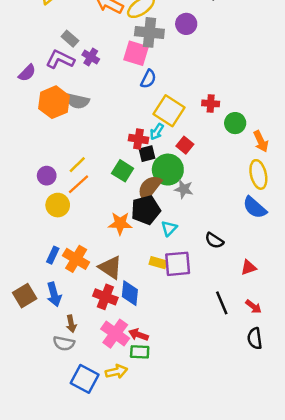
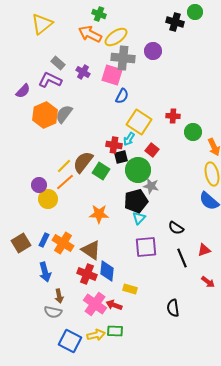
purple cross: (91, 57) -> (83, 72), moved
gray semicircle: (77, 101) -> (64, 114), turned 114
purple circle: (47, 176) -> (39, 185), moved
brown semicircle: (149, 188) -> (83, 162), moved
black pentagon: (146, 210) -> (136, 201), moved
yellow rectangle: (158, 263) -> (130, 289), moved
brown square: (25, 296) -> (21, 243), moved
black line: (222, 303) -> (182, 258), moved
black semicircle: (255, 338) -> (173, 308), moved
green rectangle: (140, 352) -> (115, 331), moved

